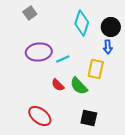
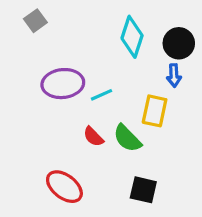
gray square: (30, 13) -> (35, 21), moved

